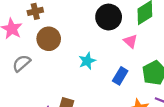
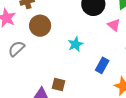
blue rectangle: (120, 76) -> (102, 65), moved

